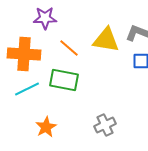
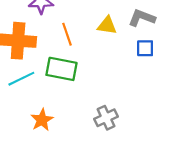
yellow triangle: (106, 40) -> (107, 25), size x0.7
orange line: (69, 48) -> (67, 34), turned 30

